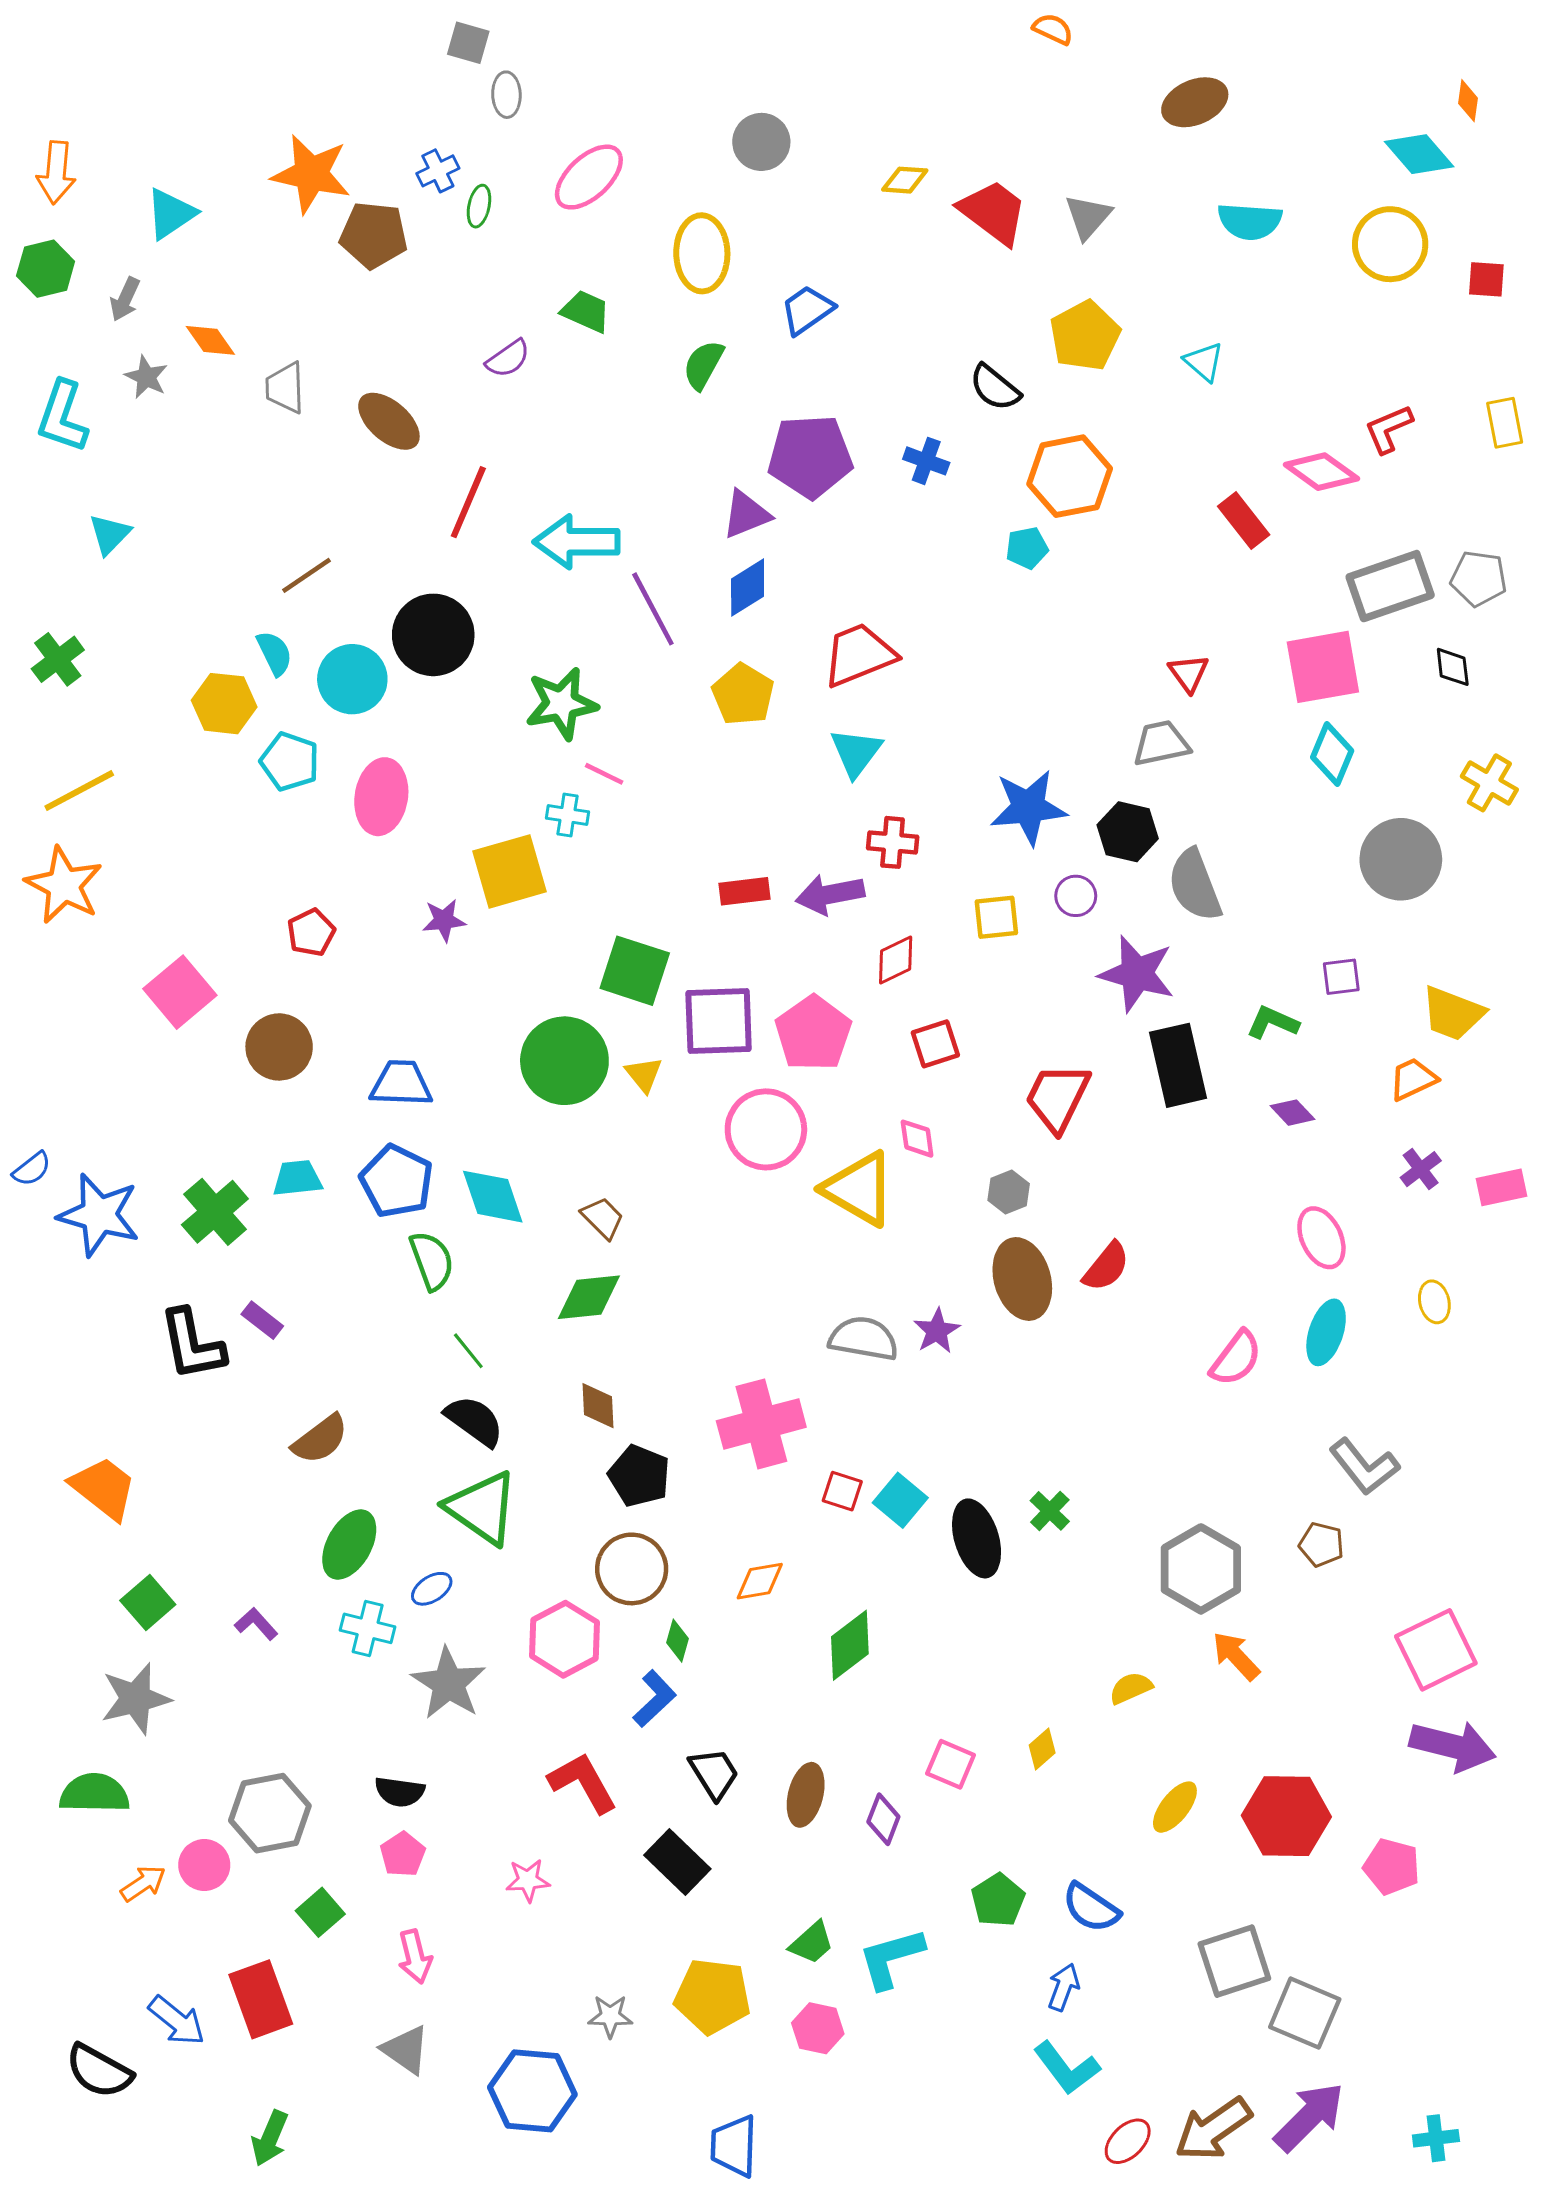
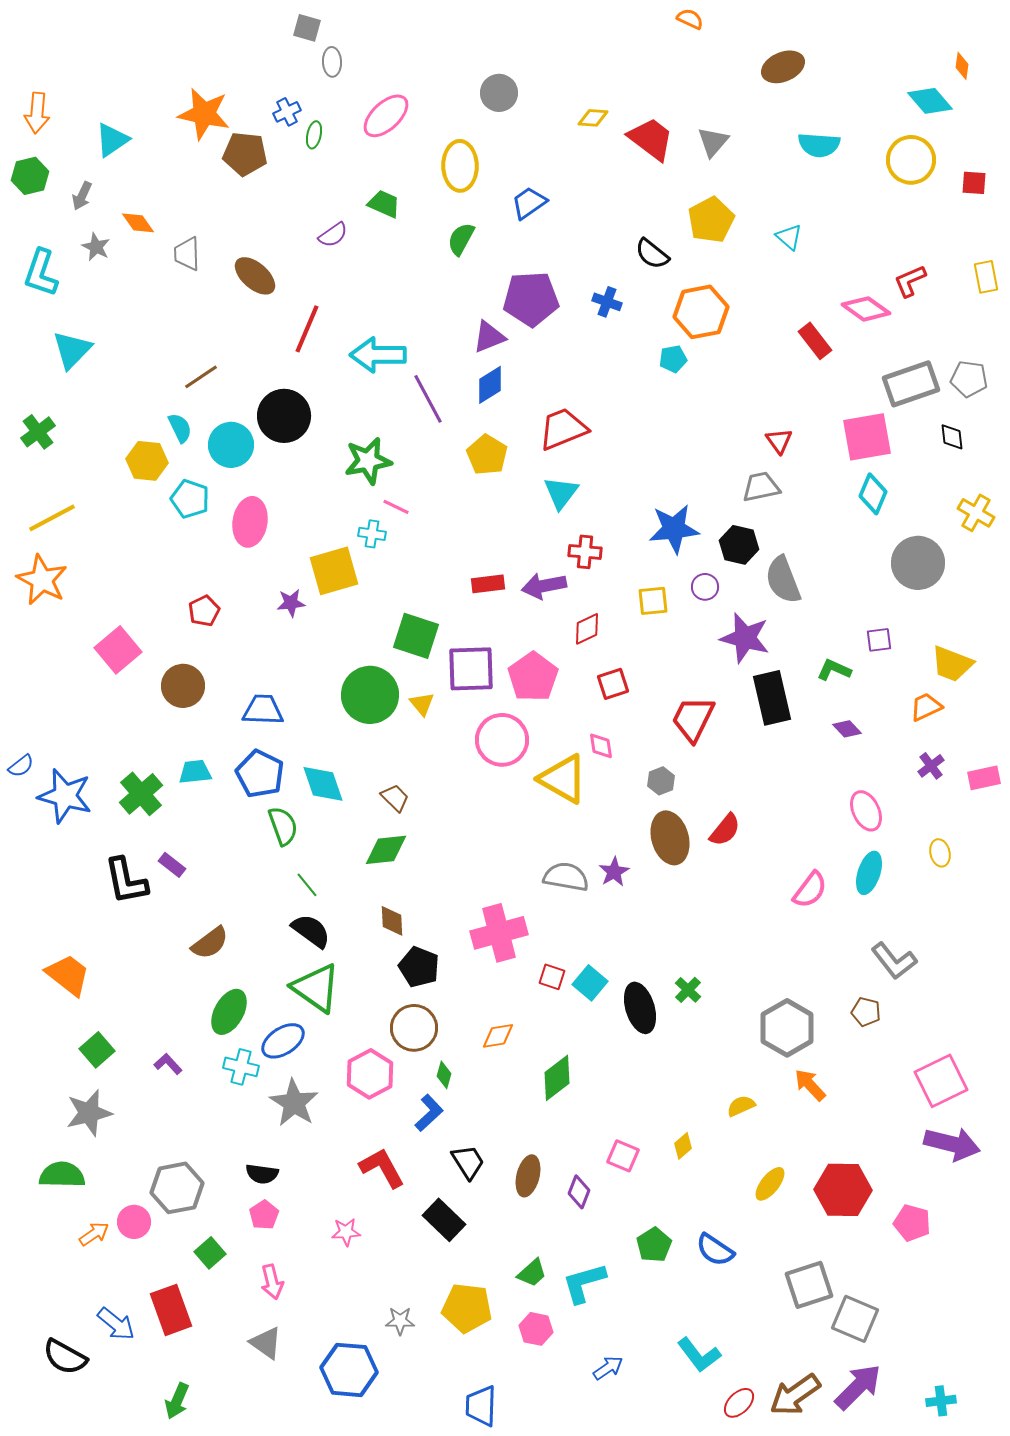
cyan triangle: (110, 534) -> (72, 350), size x1.4
blue ellipse: (432, 1589) -> (283, 1041), size x1.6
blue arrow: (1064, 1987) -> (608, 1368), moved, turned 36

